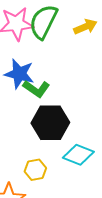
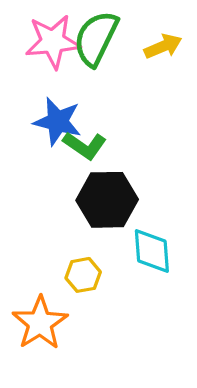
cyan diamond: (78, 155) -> (152, 251), turned 64

